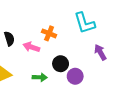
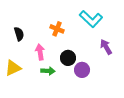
cyan L-shape: (85, 23) -> (91, 19), turned -30
pink arrow: (31, 47) -> (40, 52), moved, turned 63

